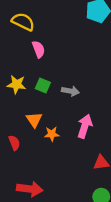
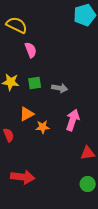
green square: (43, 86) -> (35, 83), turned -32
orange triangle: (34, 120) -> (27, 114), turned 35

